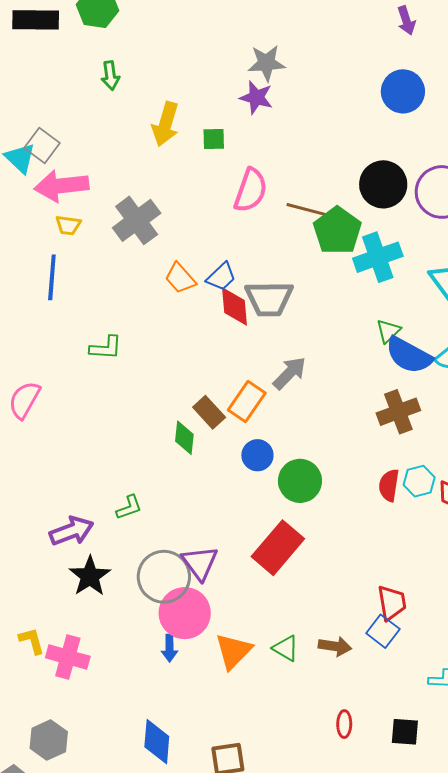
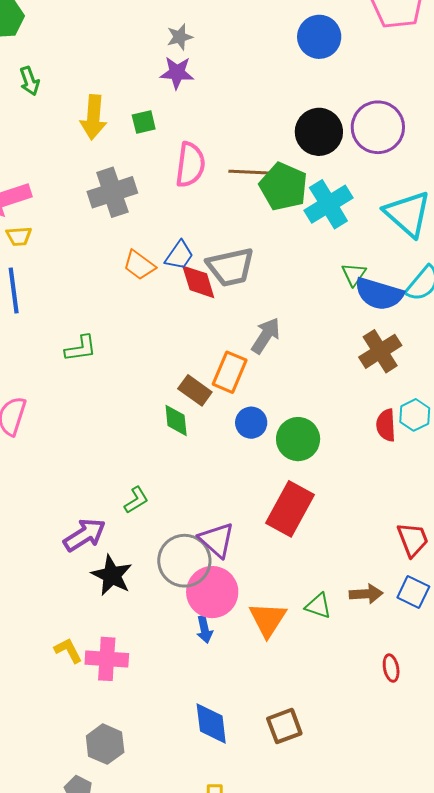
gray star: (266, 63) -> (180, 37), size x0.7
gray cross: (137, 220) -> (112, 192), moved, turned 30
blue square: (383, 631) -> (413, 592), moved

